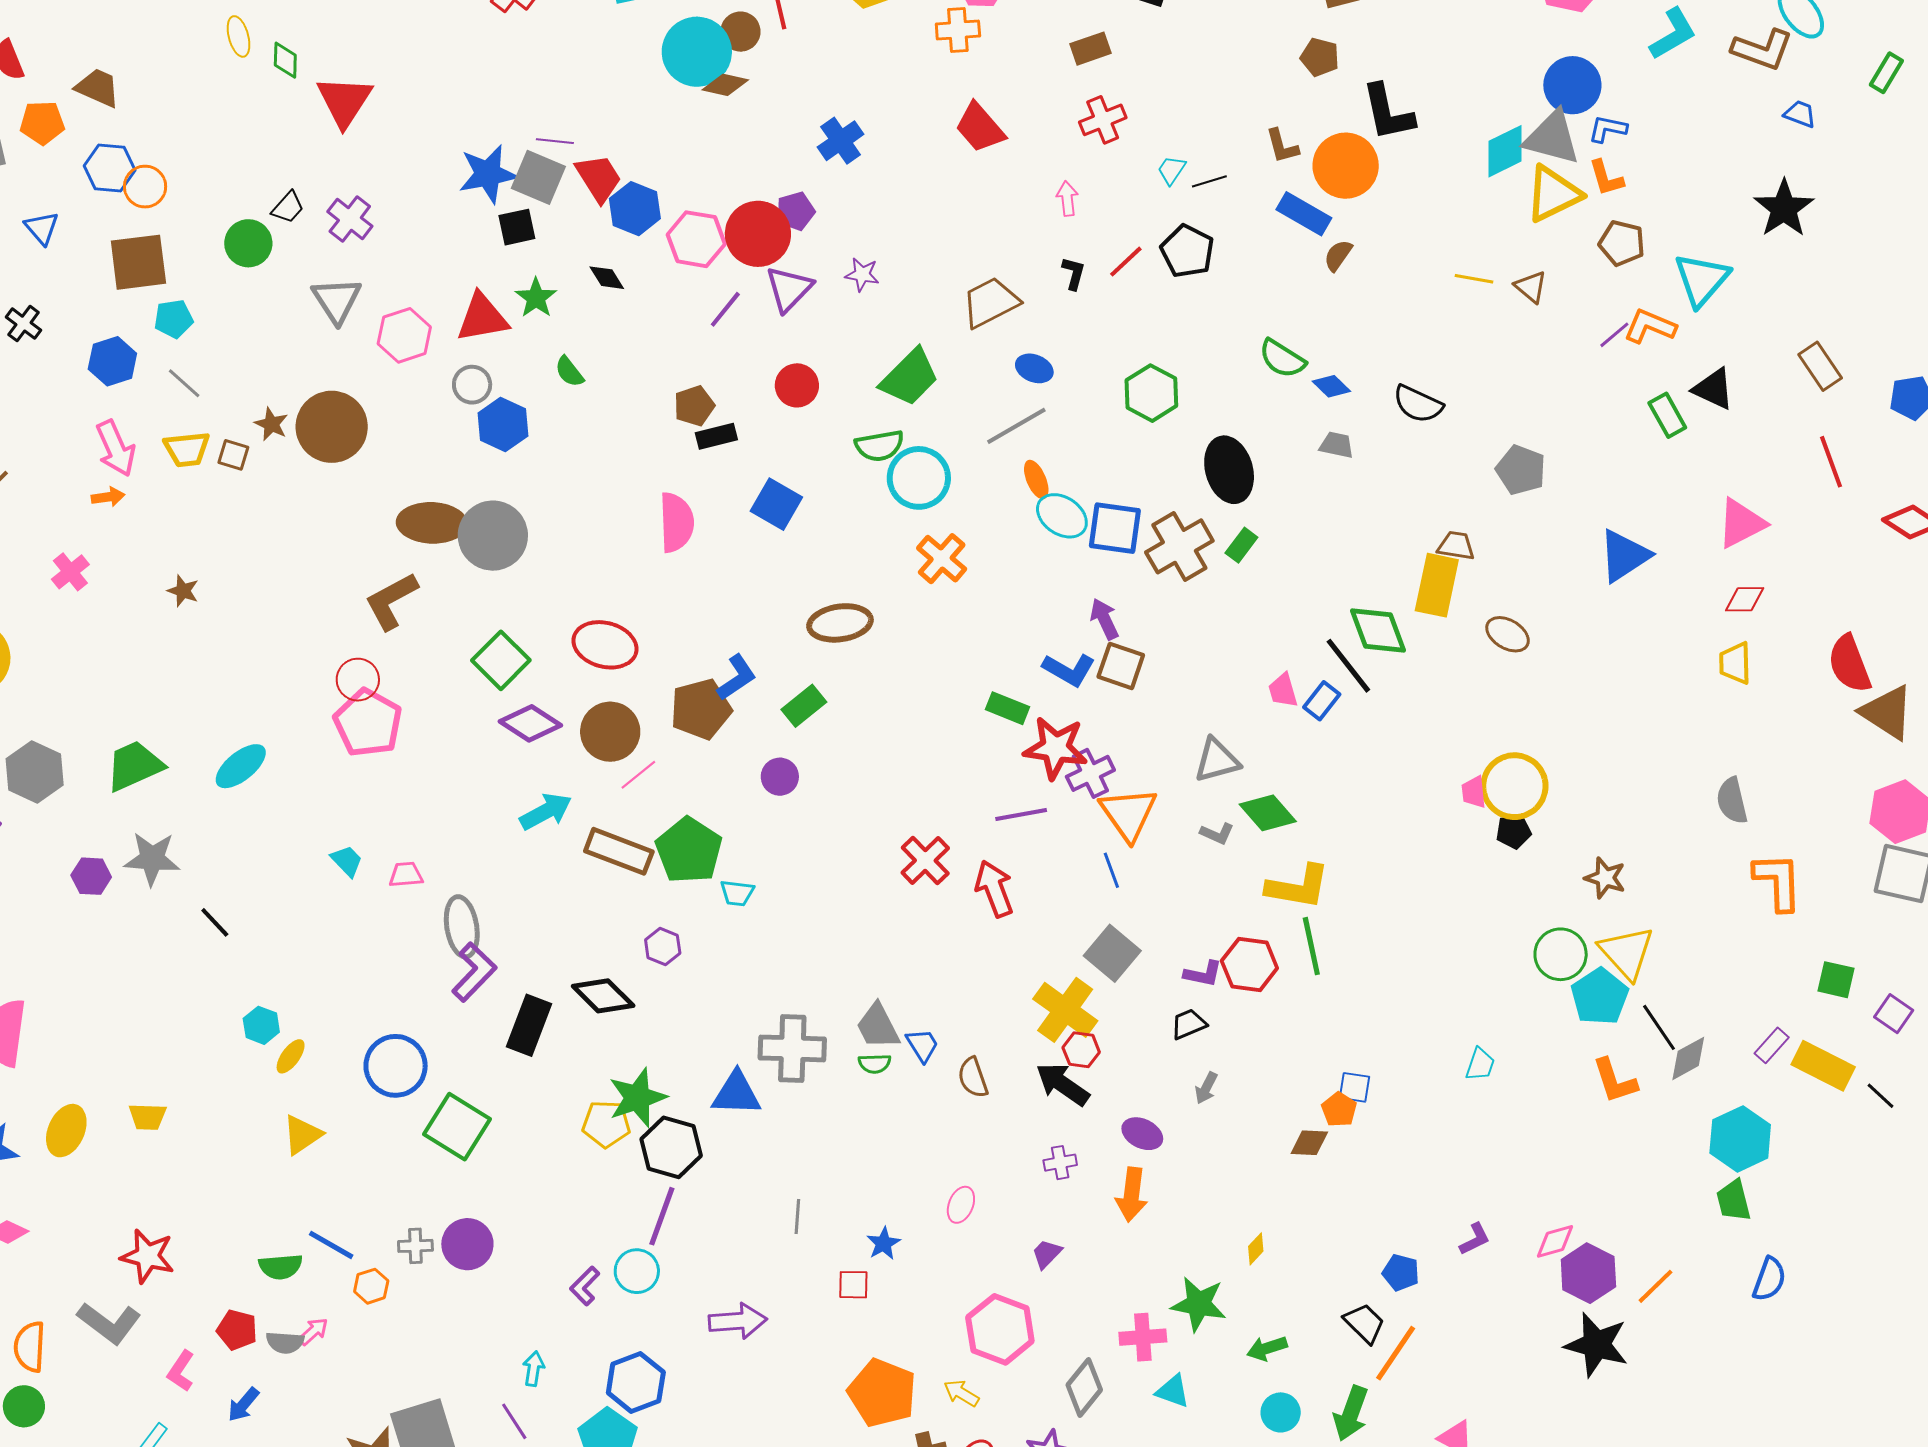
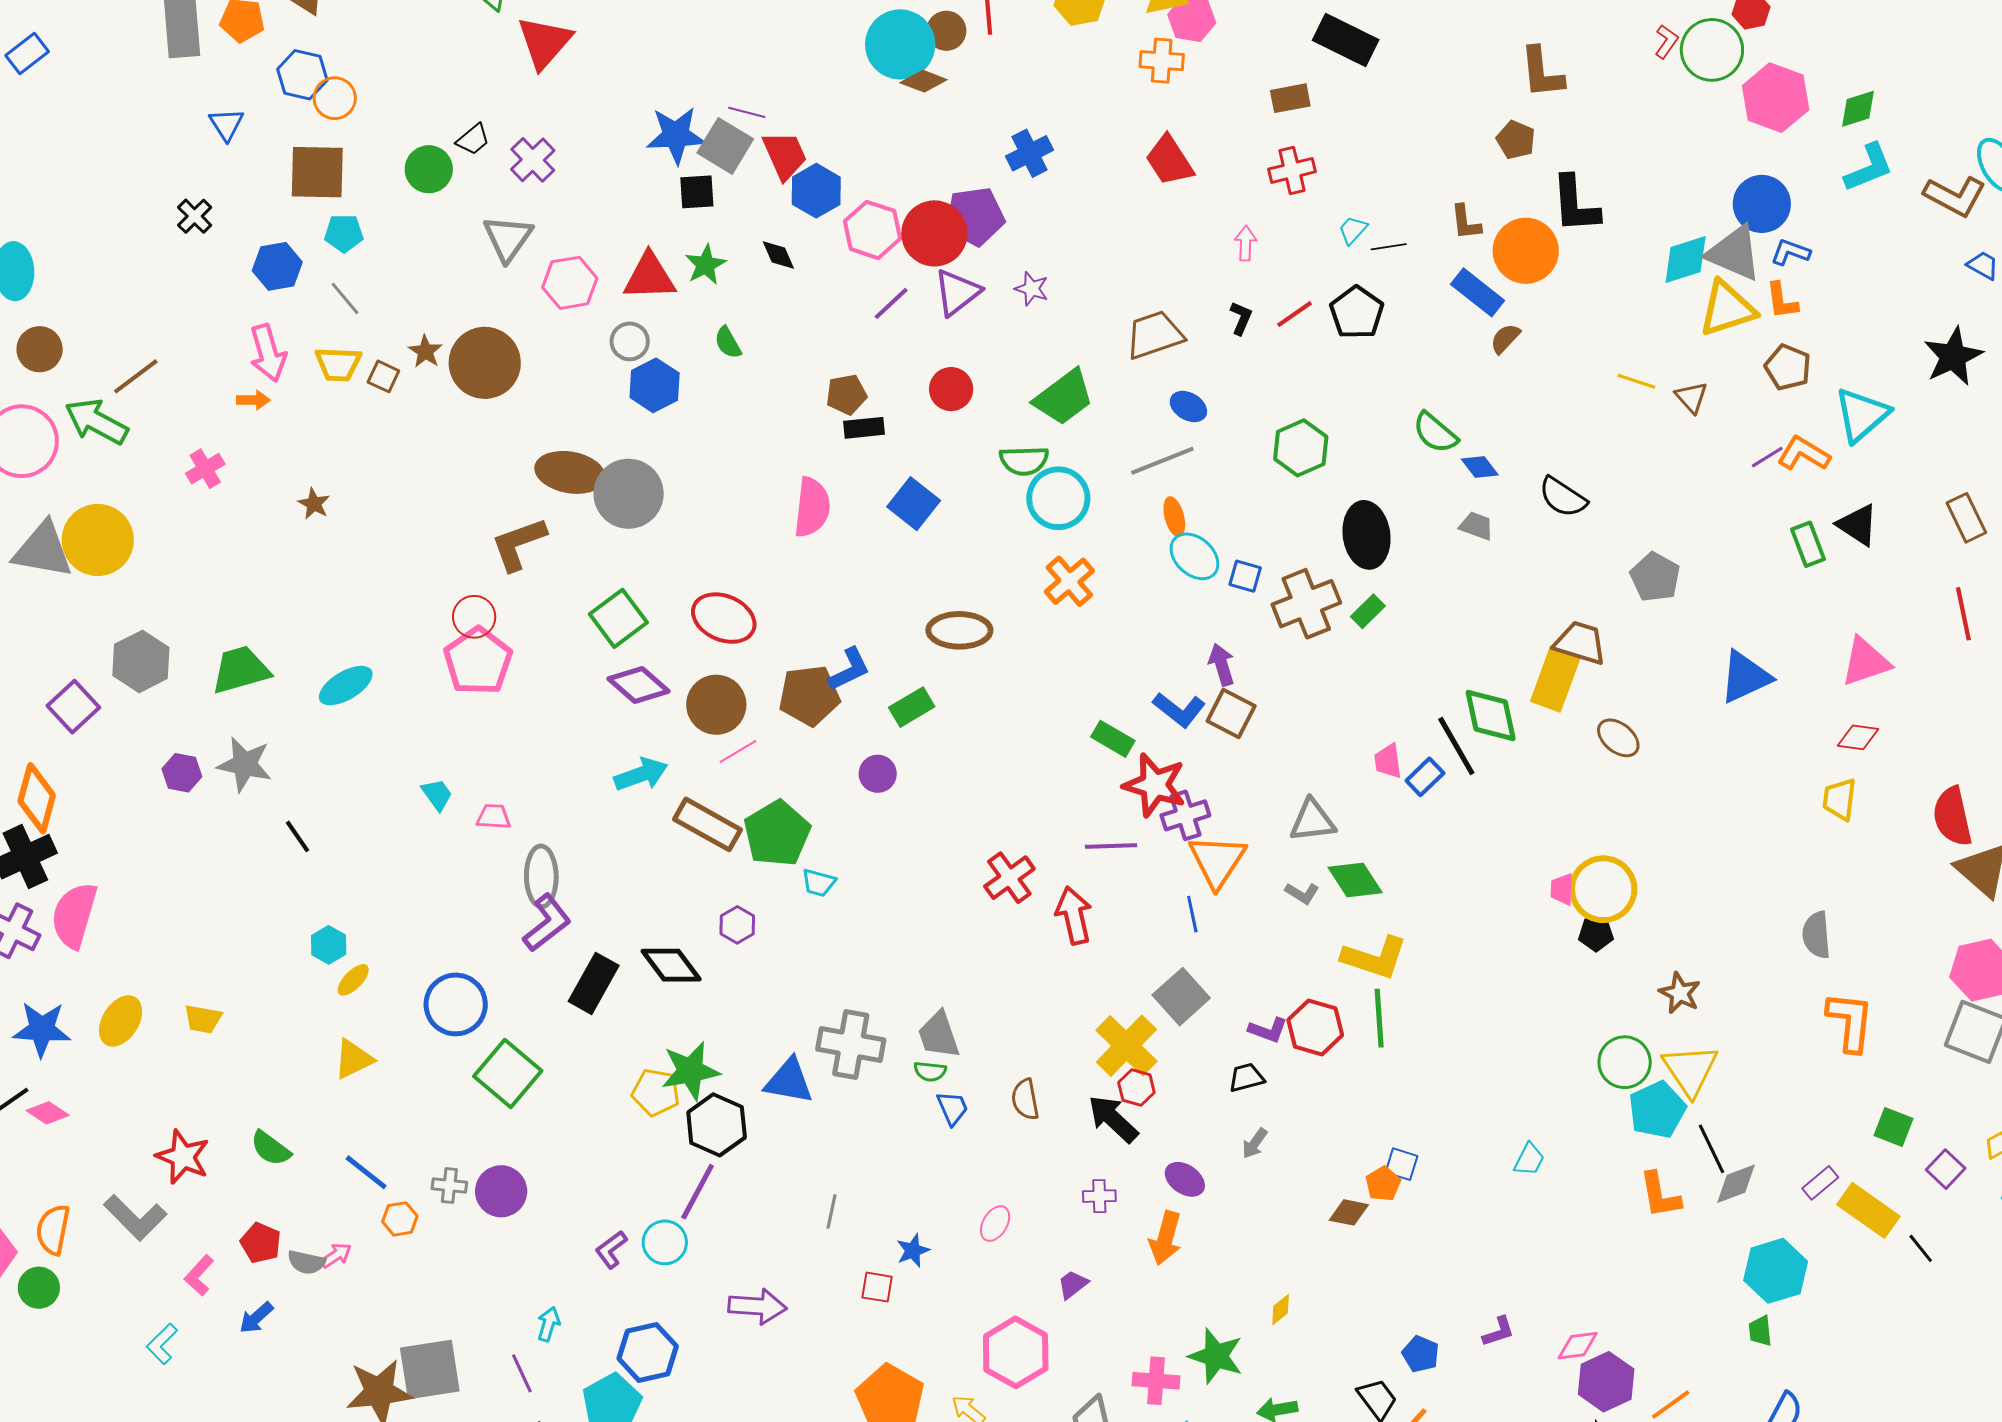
purple pentagon: (795, 211) -> (975, 216), size x1.5
blue square: (1115, 528) -> (1245, 576), size x0.6
brown trapezoid: (1456, 546) -> (1580, 643), size x1.4
blue trapezoid: (922, 1045) -> (952, 1108), moved
green trapezoid: (1734, 1201) -> (1760, 1331), size x0.7
green semicircle: (281, 1267) -> (271, 1148), moved, turned 33

